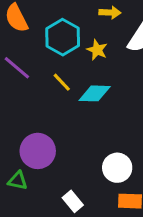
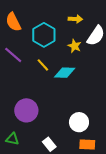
yellow star: (97, 50) -> (75, 46), moved
green triangle: (18, 181) -> (12, 139), moved

